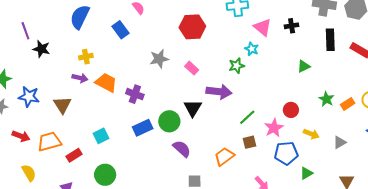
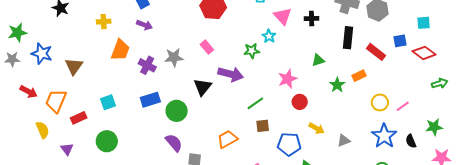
gray star: (159, 59) -> (174, 57), moved
purple arrow: (80, 78) -> (144, 25), moved
orange trapezoid: (106, 83) -> (120, 50), turned 75
green star: (326, 99) -> (337, 85), moved
orange rectangle: (348, 104) -> (359, 76), moved
green circle: (169, 121) -> (177, 111), moved
pink star: (274, 128) -> (288, 79), moved
orange trapezoid: (49, 142) -> (56, 101), turned -60
brown square: (250, 142) -> (263, 126), moved
purple semicircle: (182, 149) -> (174, 143), moved
yellow semicircle: (29, 173) -> (42, 130), moved

